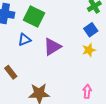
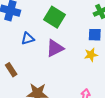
green square: (34, 17) -> (54, 17), moved
blue square: (91, 30) -> (95, 35), turned 32

